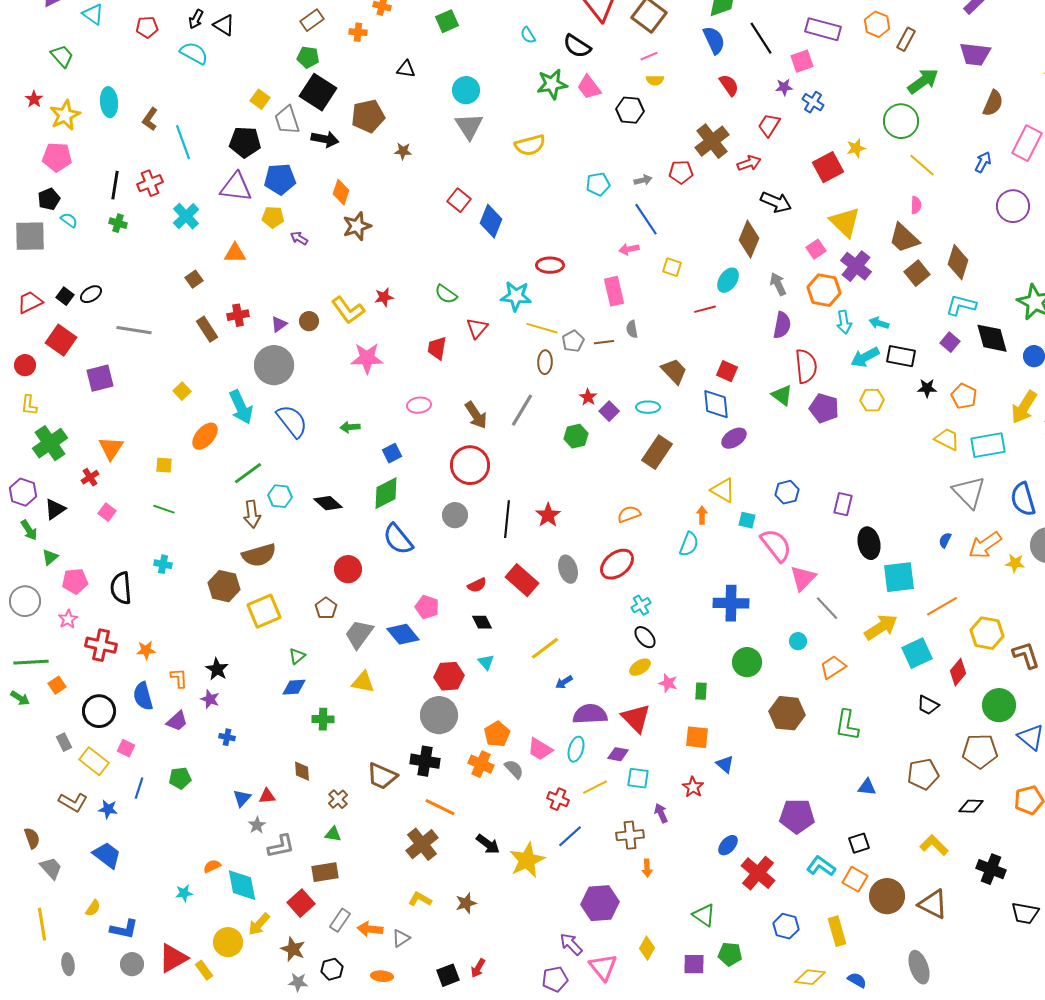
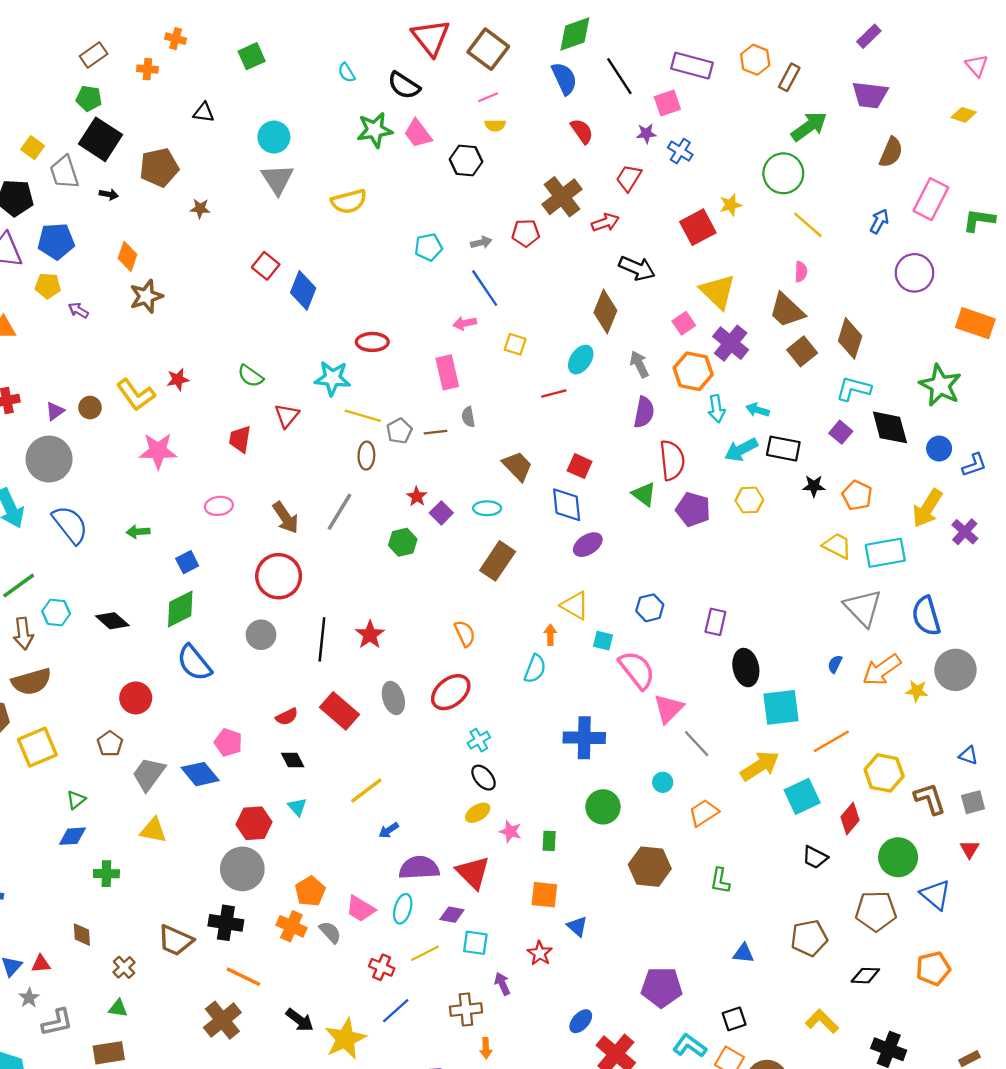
black arrow: (325, 139) -> (109, 194), size x0.6
orange semicircle: (629, 514) -> (465, 634), turned 85
green L-shape: (847, 725) -> (720, 881), size x0.7

